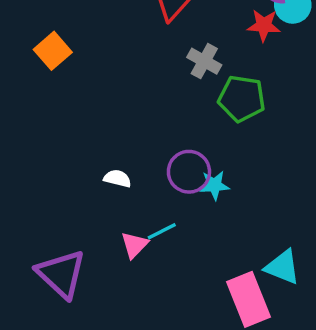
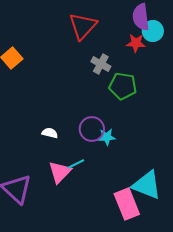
pink triangle: (134, 245) -> (60, 172), size x1.4
cyan triangle: (283, 267) -> (147, 185), size x1.4

